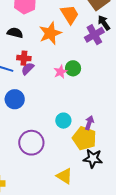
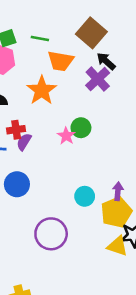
orange trapezoid: (70, 14) -> (61, 61), turned 145
yellow pentagon: (84, 138) -> (116, 212), turned -30
yellow triangle: (64, 176) -> (117, 246), moved

